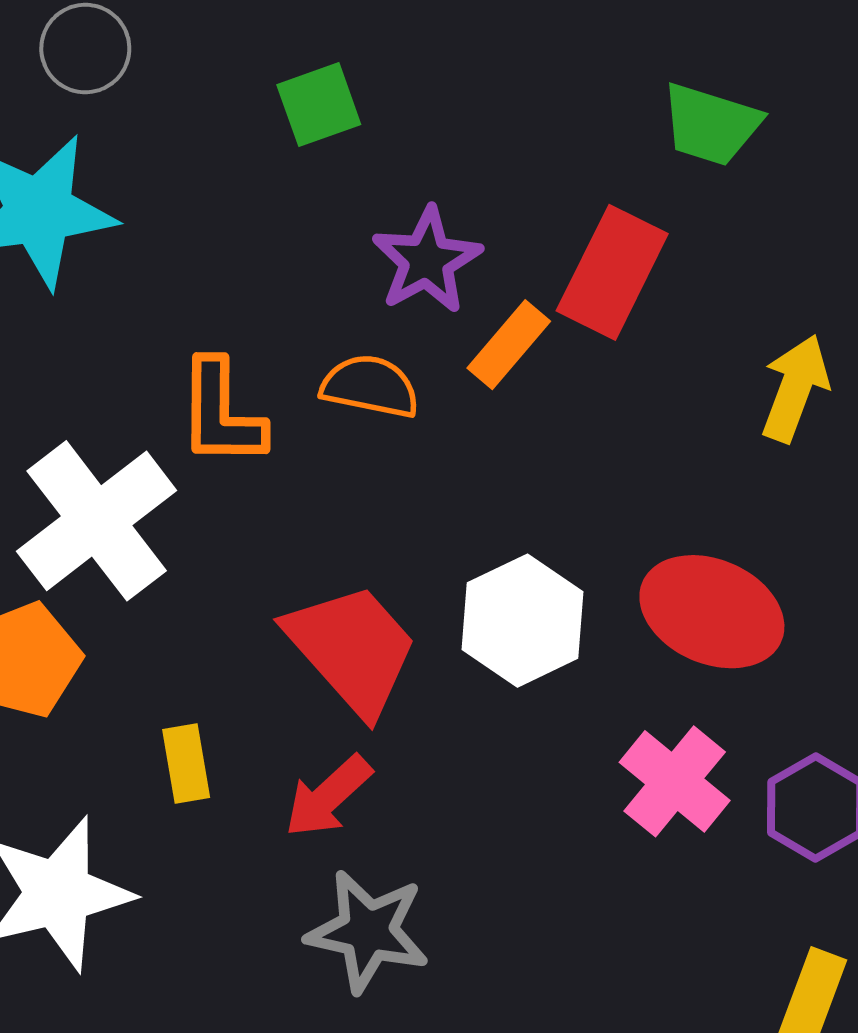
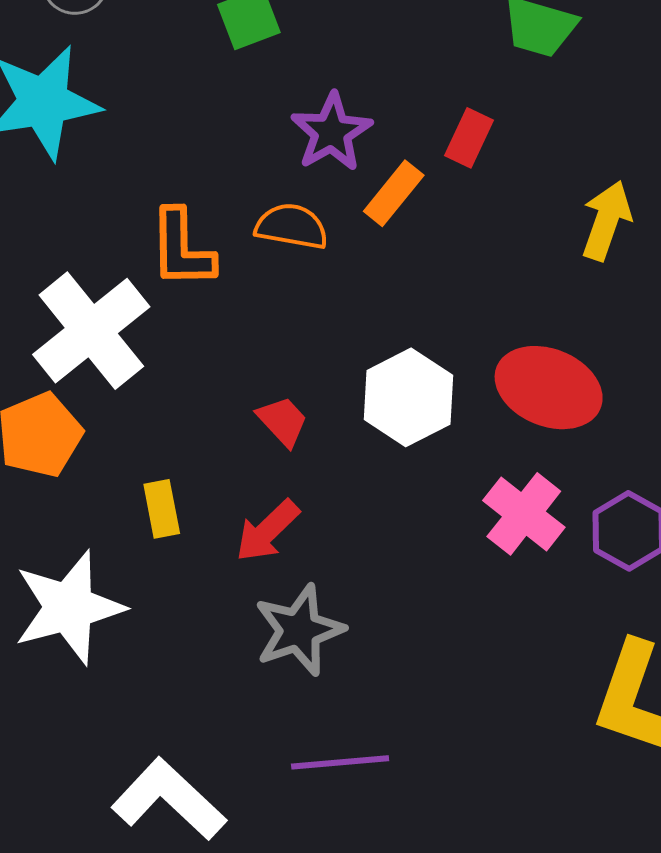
red rectangle: (612, 272) -> (469, 138), size x0.6
red trapezoid: (352, 649) -> (283, 421), size x0.5
gray star: (368, 931) -> (299, 630), turned -30

